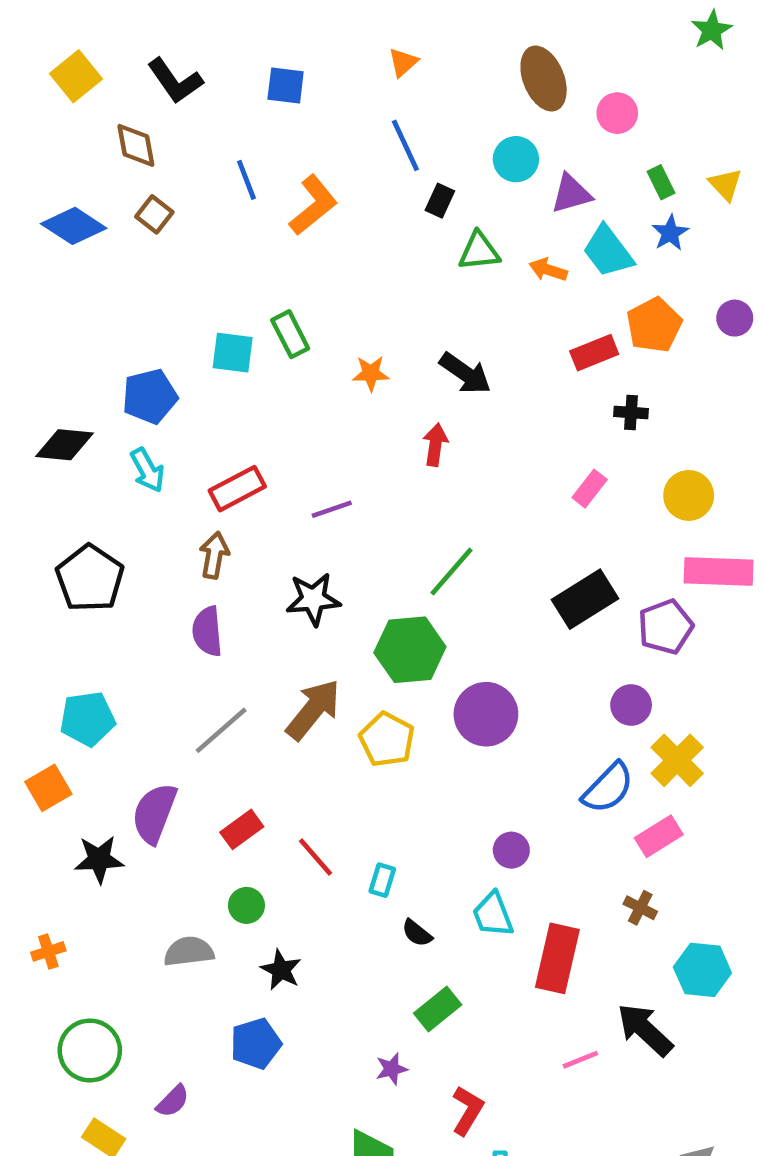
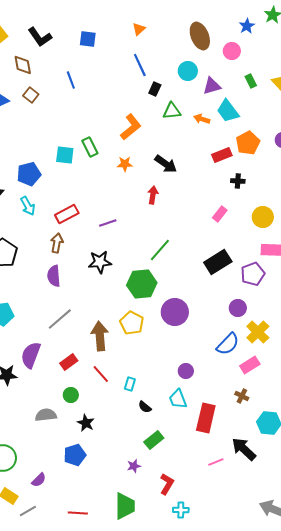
orange L-shape: (313, 205) -> (131, 127), moved
blue star: (670, 233) -> (247, 26), moved
brown arrow: (313, 710) -> (100, 336), moved, turned -44

